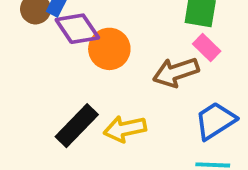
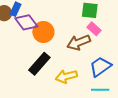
black rectangle: (77, 126) -> (39, 64), moved
yellow arrow: (125, 129) -> (66, 76), moved

